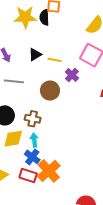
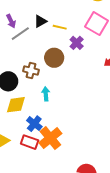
gray line: (14, 81) -> (20, 34), moved, turned -42
brown cross: (33, 119) -> (31, 71), moved
cyan arrow: (34, 140) -> (46, 94), moved

